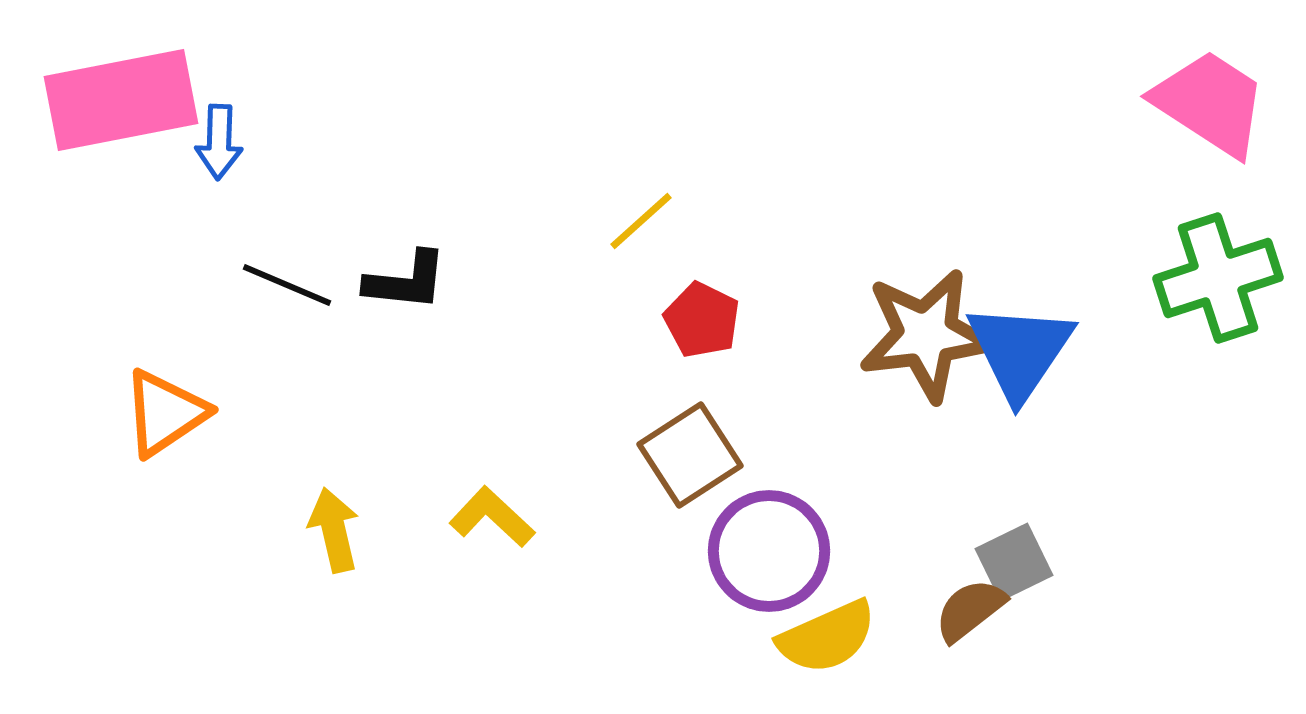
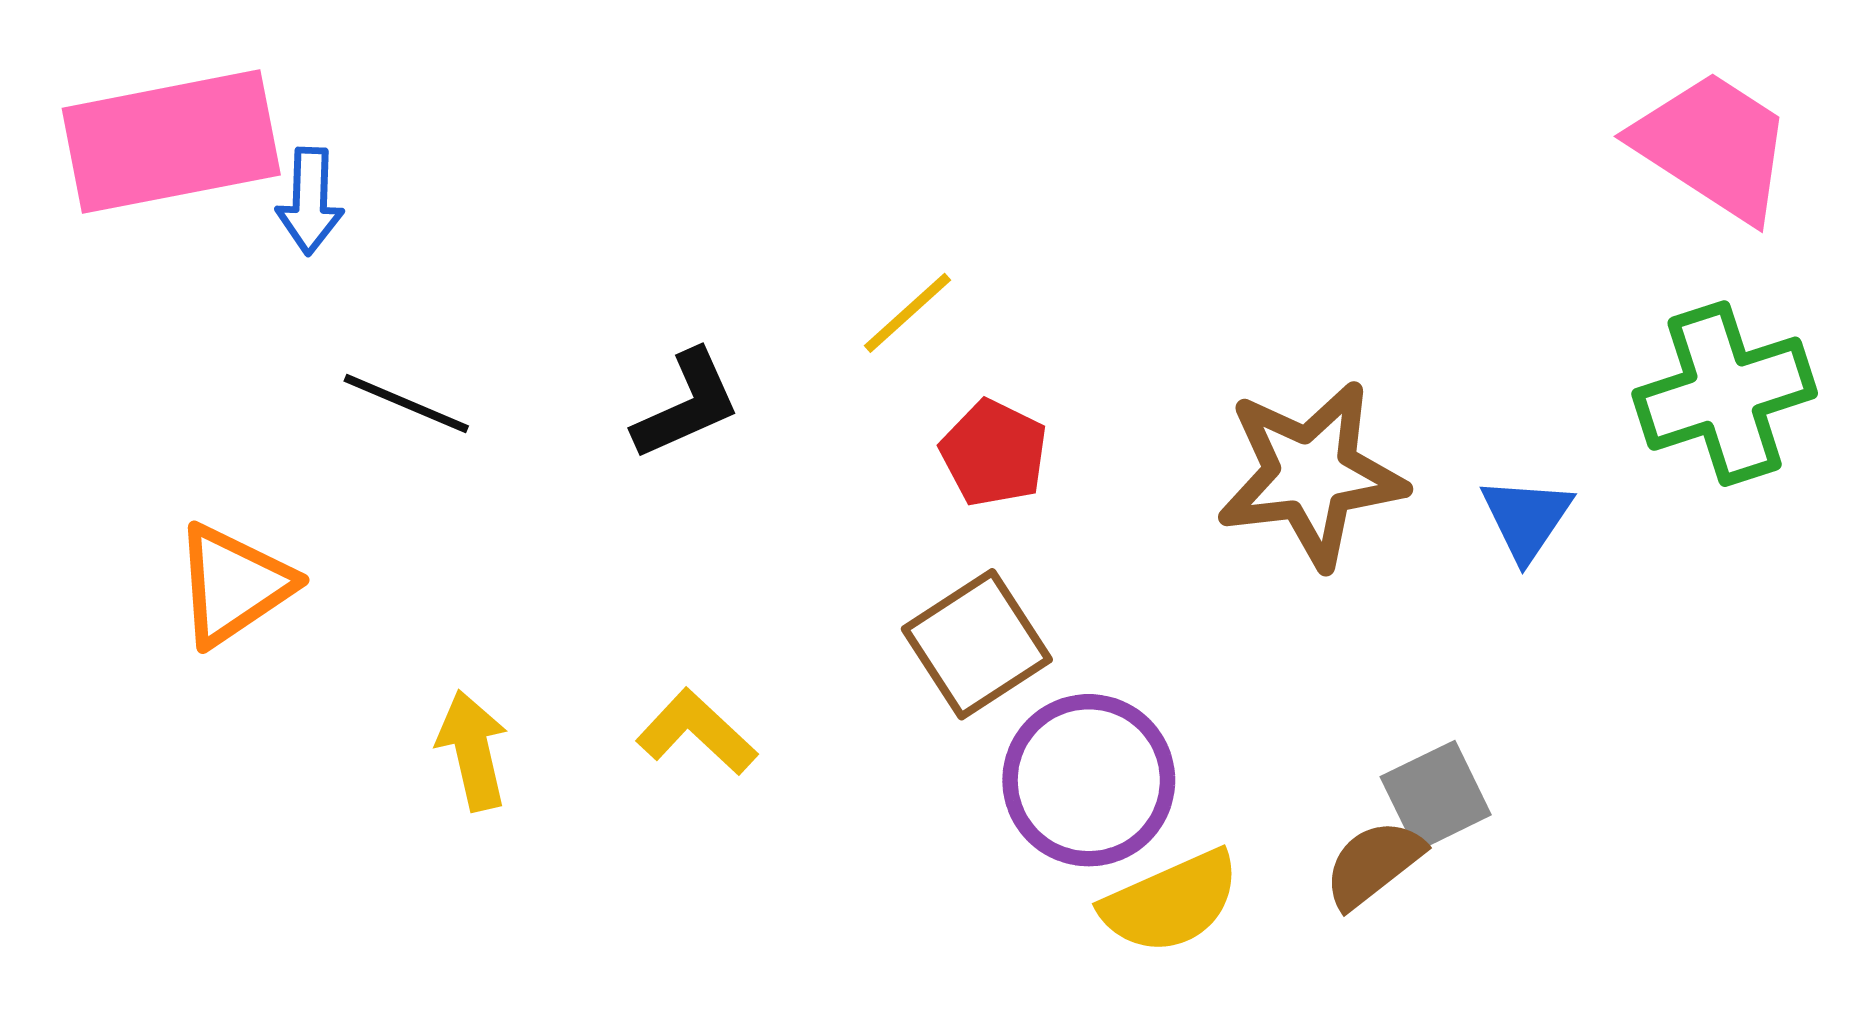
black L-shape: (406, 281) -> (687, 405), moved, turned -30
blue triangle: (1020, 351) -> (1526, 518), moved, size x0.6

